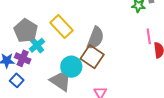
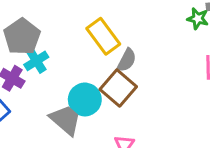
yellow rectangle: (62, 27) -> (103, 36), moved
gray semicircle: (95, 38) -> (127, 60), size x0.7

